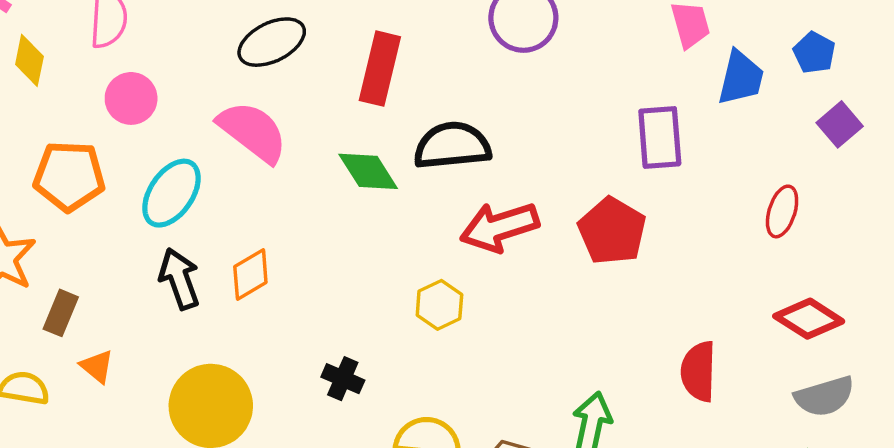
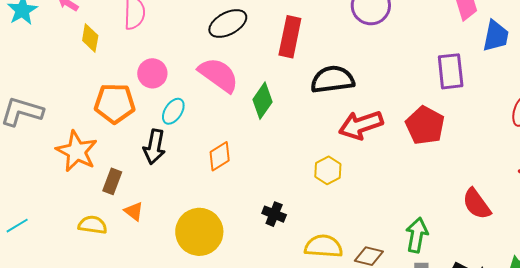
pink circle: (131, 98) -> (152, 73), moved
green diamond: (368, 171) -> (262, 101), moved, turned 69
cyan ellipse: (171, 193) -> (173, 111), size x0.7
black arrow: (179, 279) -> (154, 147), moved, turned -148
red semicircle: (698, 371) -> (477, 204), turned -36

